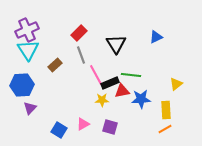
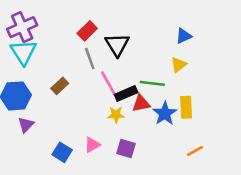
black triangle: (116, 44) -> (117, 45), moved
brown rectangle: (55, 65) -> (60, 86), moved
yellow triangle: (176, 84) -> (179, 65), moved
blue star: (141, 99) -> (165, 113), turned -30
yellow rectangle: (166, 110) -> (186, 107), moved

